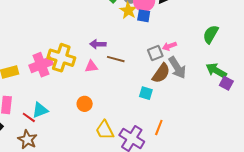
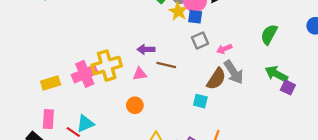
gray square: (155, 53) -> (200, 40), moved
yellow cross: (61, 58) -> (107, 66), turned -32
orange circle: (85, 104) -> (135, 105), moved

